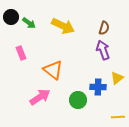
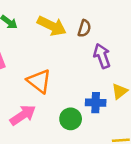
brown semicircle: (104, 28) -> (84, 28), moved

